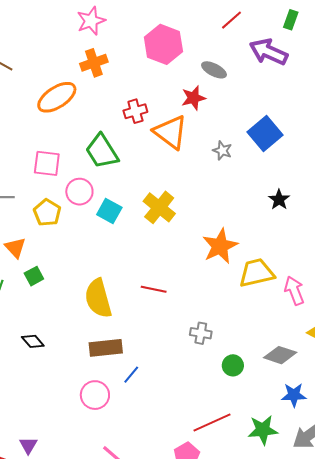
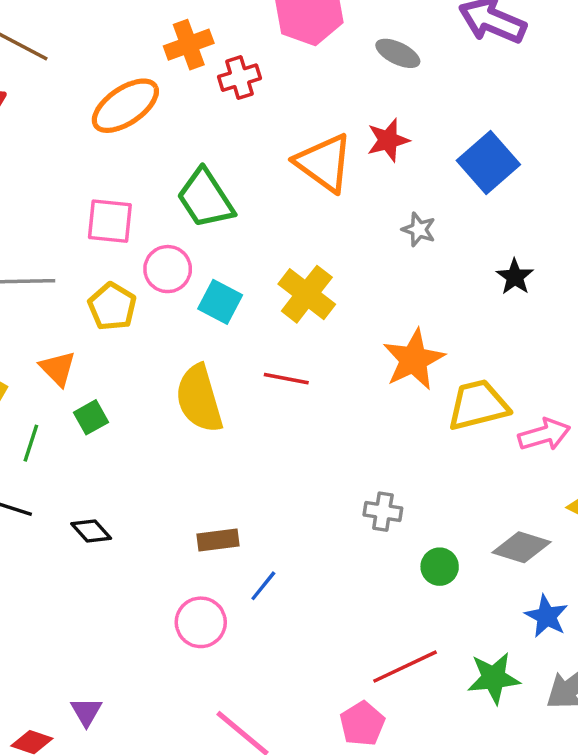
red star: (193, 98) -> (388, 140), moved
red cross: (135, 111) -> (240, 78), moved
gray star: (222, 150) -> (419, 230), moved
red line: (154, 289) -> (286, 379), moved
pink arrow: (294, 291) -> (544, 435), turned 96
yellow semicircle: (98, 298) -> (199, 399), moved
brown rectangle: (106, 348) -> (218, 540), size x0.7
blue star: (294, 395) -> (546, 616), turned 30

